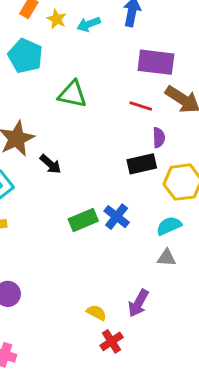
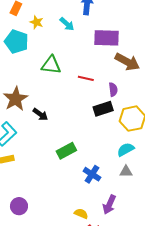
yellow star: (57, 19) -> (37, 22), moved
cyan arrow: (89, 24) -> (67, 24), moved, turned -112
red line: (141, 106) -> (86, 78), moved
blue cross: (117, 217) -> (92, 174), moved

